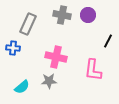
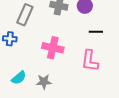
black line: (108, 41) -> (96, 32), moved, turned 64
gray star: (49, 81) -> (44, 82), moved

